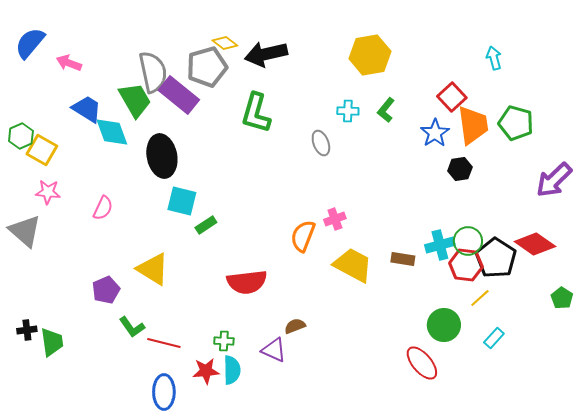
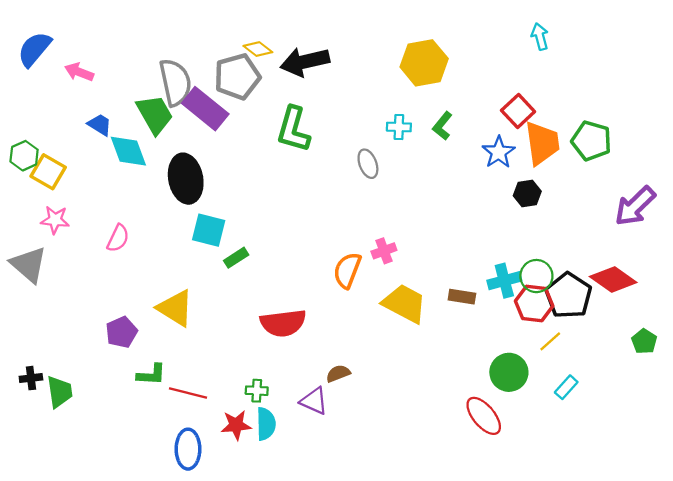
cyan arrow: (494, 58) -> (540, 36), moved
blue trapezoid: (87, 109) -> (100, 125), size x0.7
green L-shape: (132, 327) -> (151, 375), turned -52

